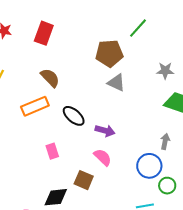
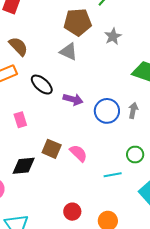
gray star: (165, 71) -> (113, 36), moved, turned -30
gray triangle: (116, 83) -> (69, 52), moved
pink semicircle: (103, 157) -> (78, 153), moved
blue circle: (149, 166) -> (107, 111), moved

